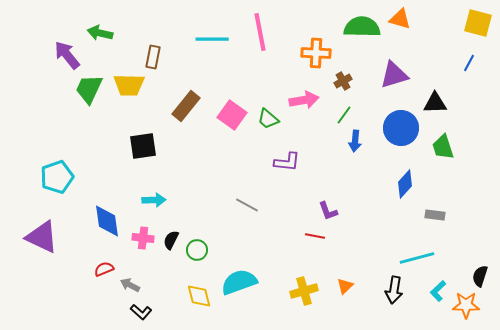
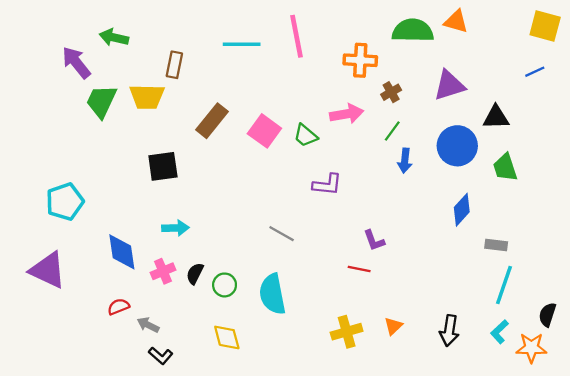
blue line: (469, 63) -> (535, 72), turned 36
pink cross: (143, 238) -> (163, 271), turned -30
cyan line: (417, 258) -> (504, 285), moved, turned -56
cyan semicircle: (239, 282) -> (272, 294), moved, turned -81

